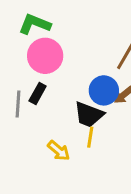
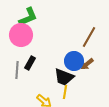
green L-shape: (35, 24) -> (28, 17), turned 135
pink circle: (45, 56) -> (21, 35), moved

